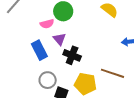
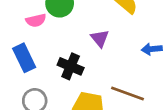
purple triangle: (60, 39) -> (100, 38), moved

